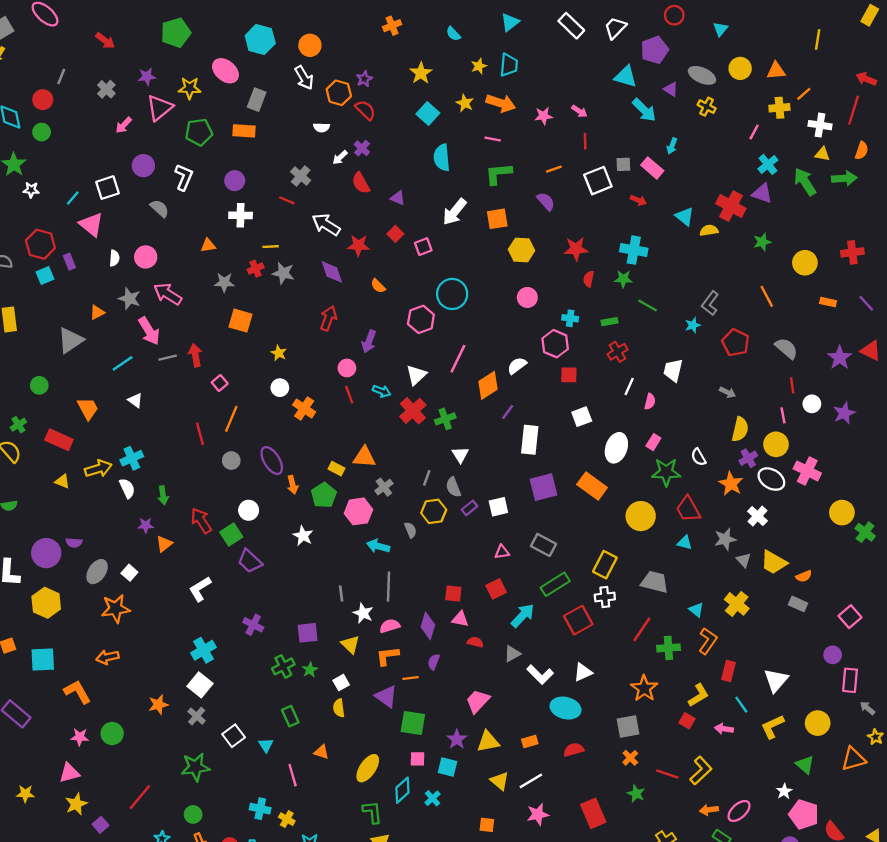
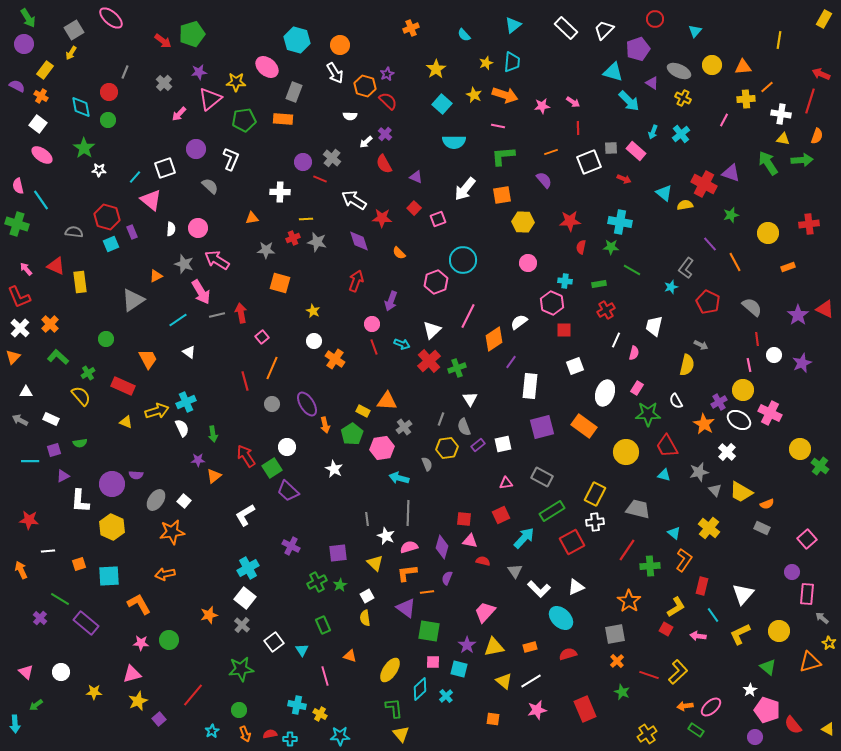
green pentagon: (176, 33) -> (192, 34), moved
cyan semicircle: (442, 157) -> (454, 142), turned -85
cyan cross: (768, 164) -> (681, 134), moved
purple circle: (235, 181) -> (303, 162), moved
orange rectangle: (828, 302) -> (788, 267), turned -32
purple line: (866, 303) -> (710, 244), moved
yellow semicircle: (740, 429) -> (687, 365), moved
gray triangle: (512, 654) -> (515, 571), turned -35
cyan ellipse: (566, 708) -> (561, 618), turned 30

